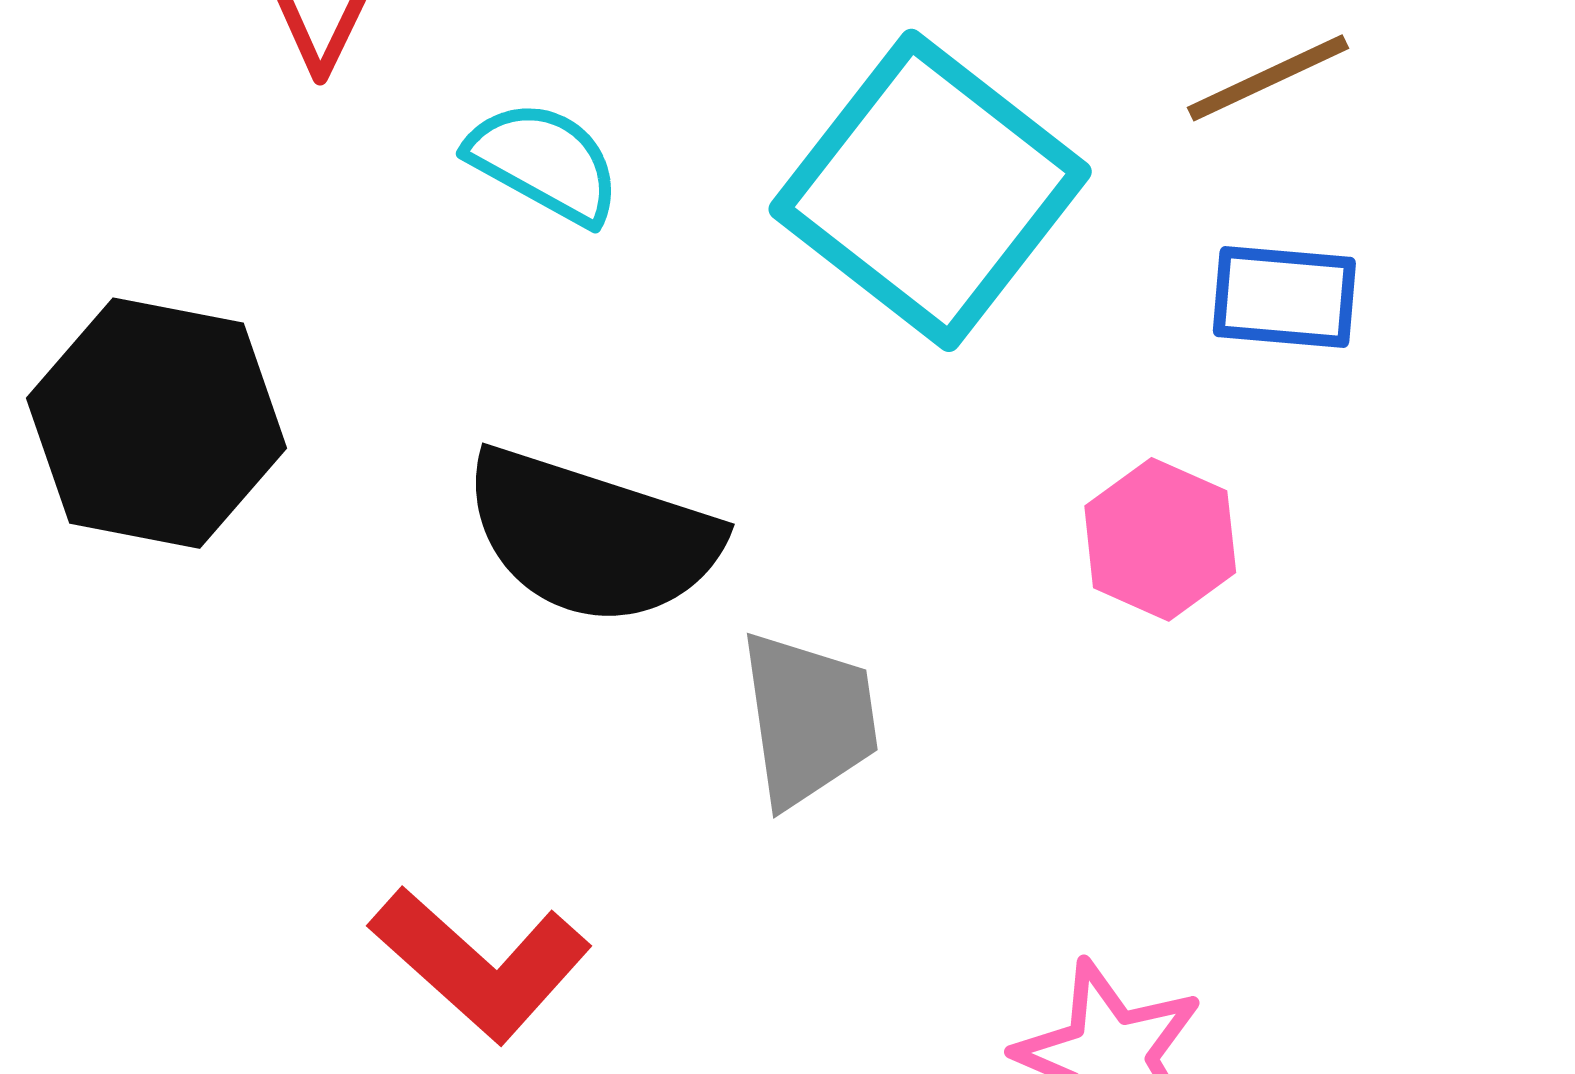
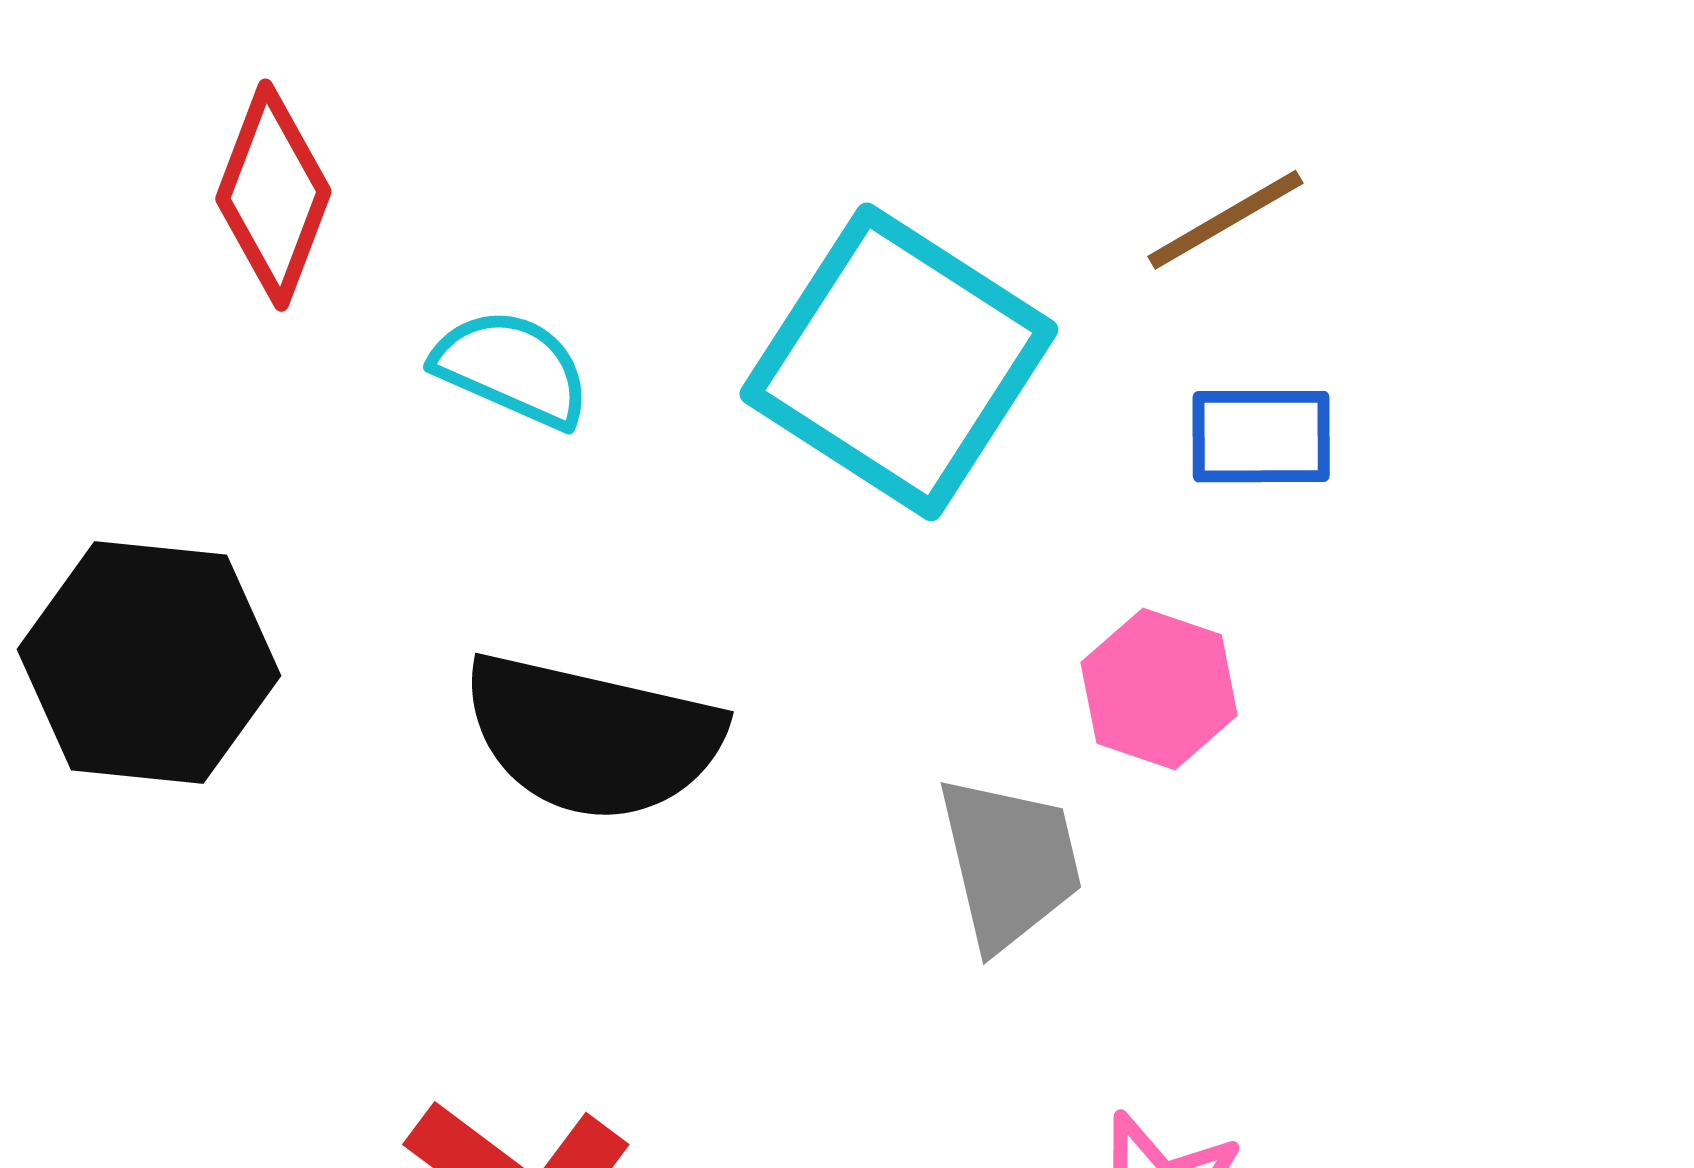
gray trapezoid: (809, 719) -> (1010, 862), moved

